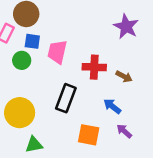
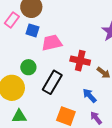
pink trapezoid: (57, 52) -> (52, 43), turned 55
green circle: (22, 60) -> (28, 67), moved

